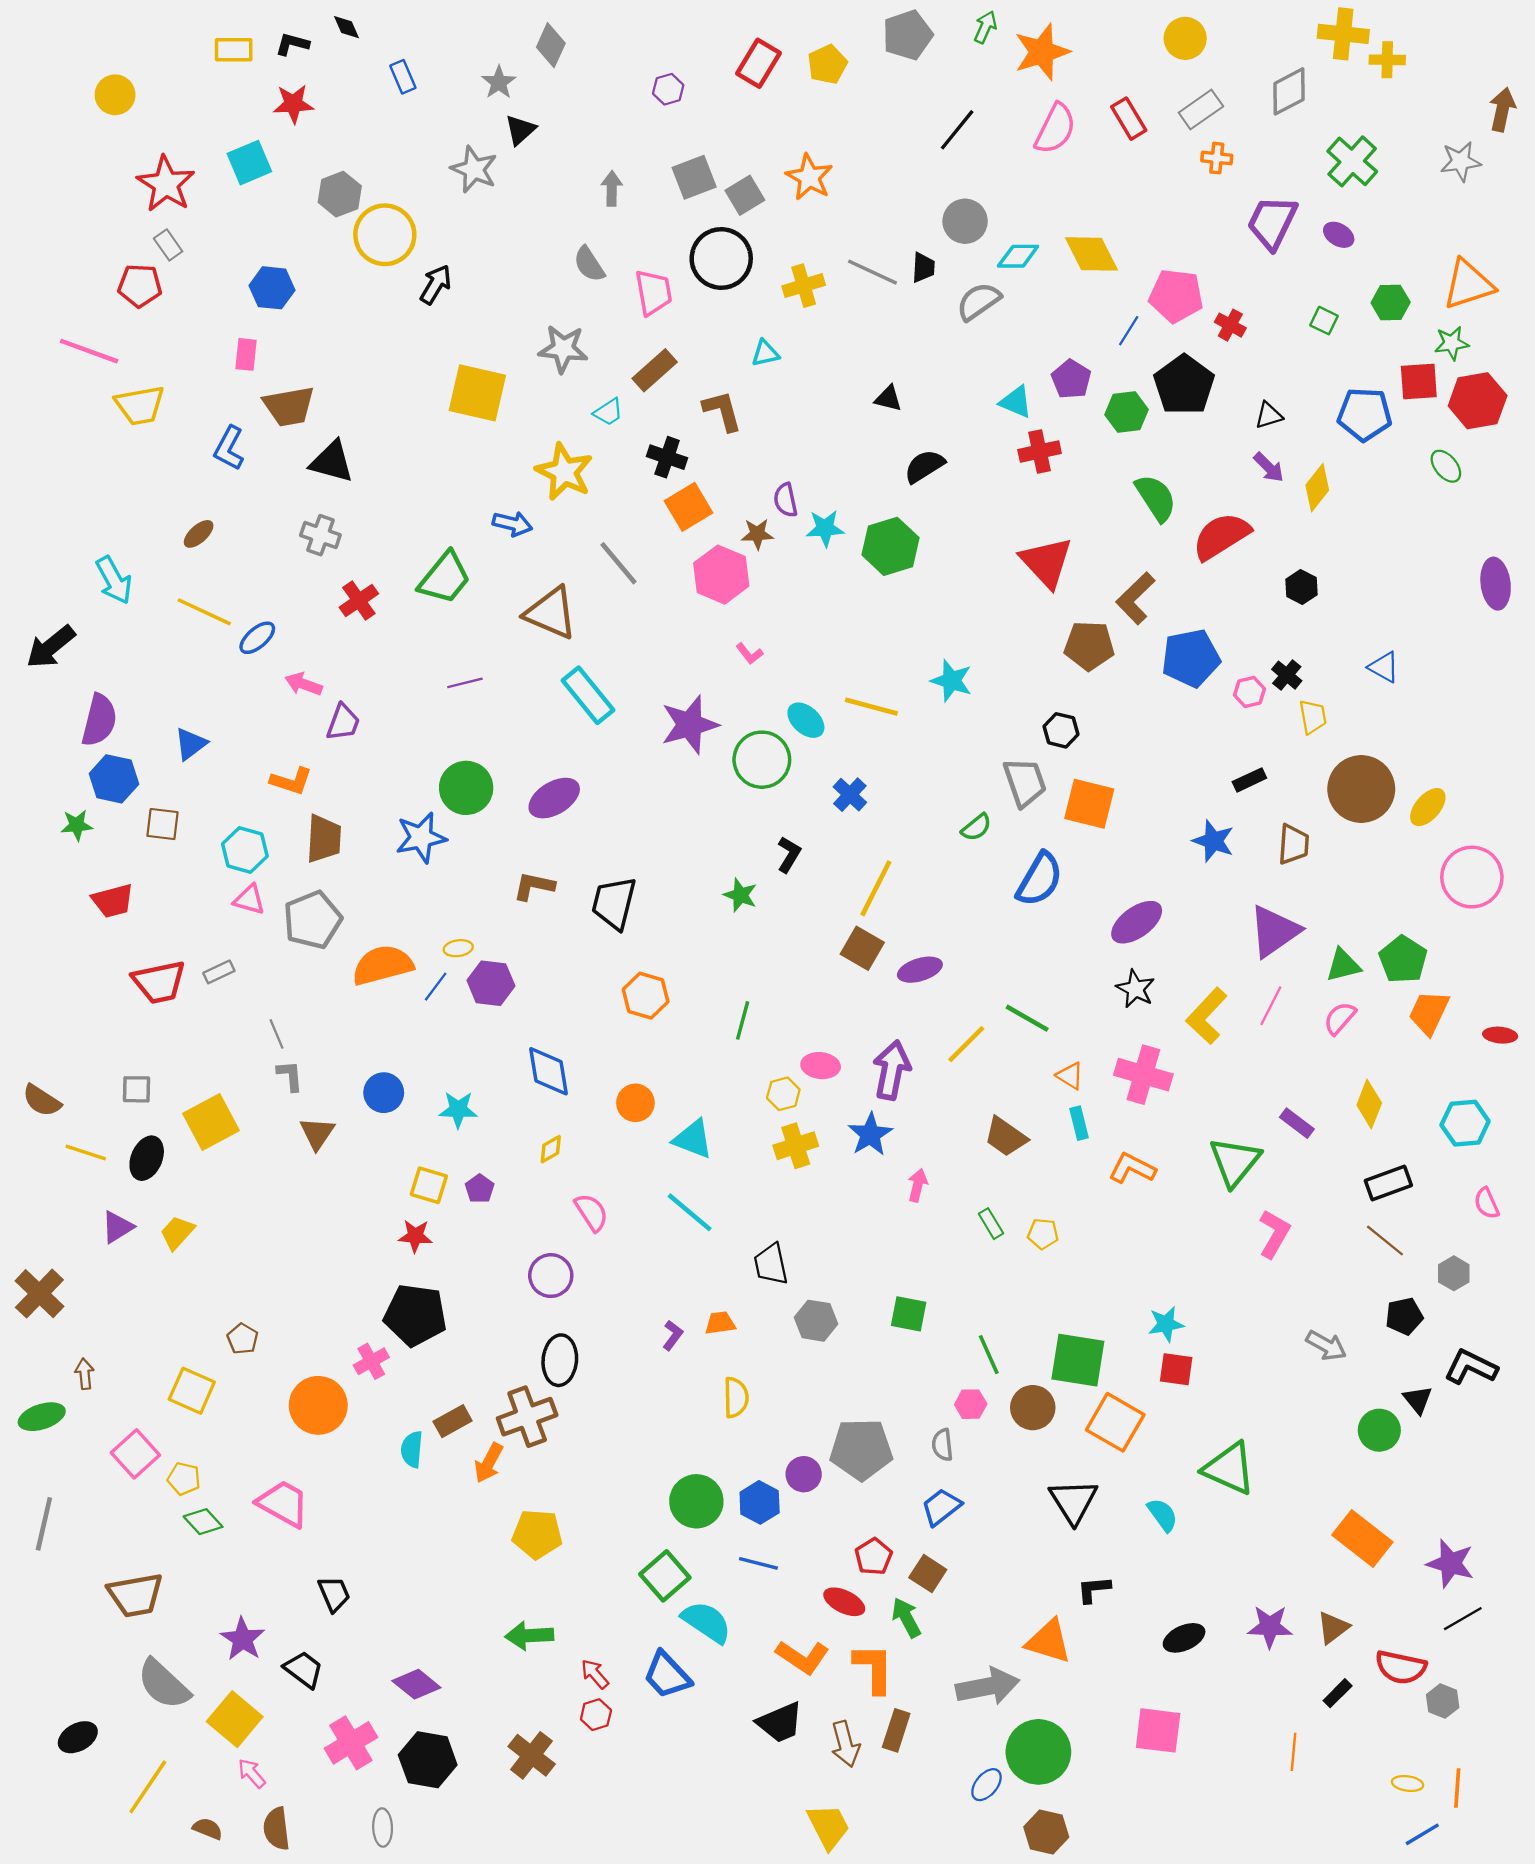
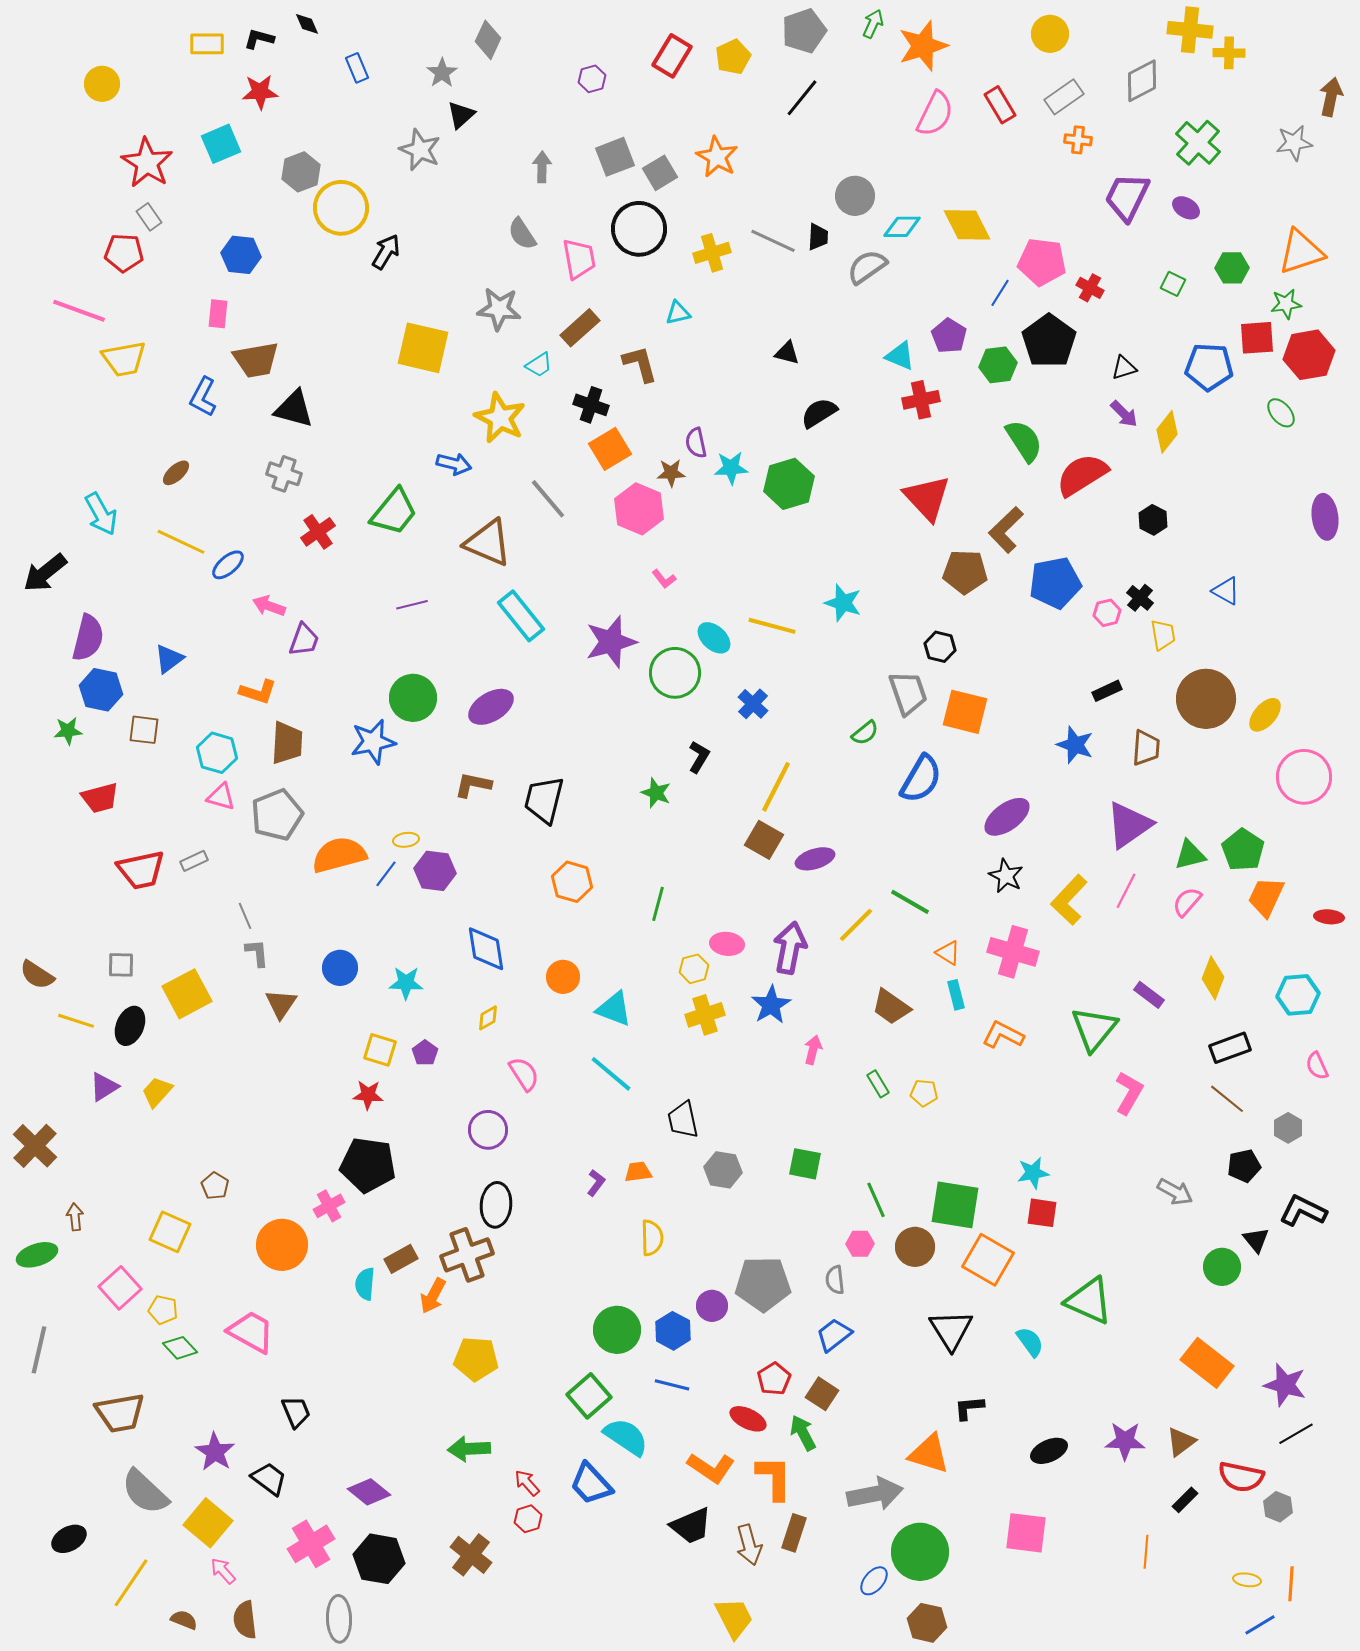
black line: (957, 130) -> (802, 98), moved
gray ellipse: (383, 1828) -> (339, 1619), size x1.4

